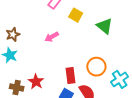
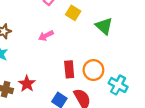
red rectangle: (70, 76) -> (69, 69), moved
cyan cross: (120, 79) -> (118, 85), turned -30

